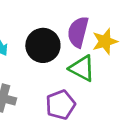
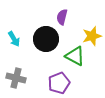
purple semicircle: (78, 32) -> (62, 17), moved, size x0.7

